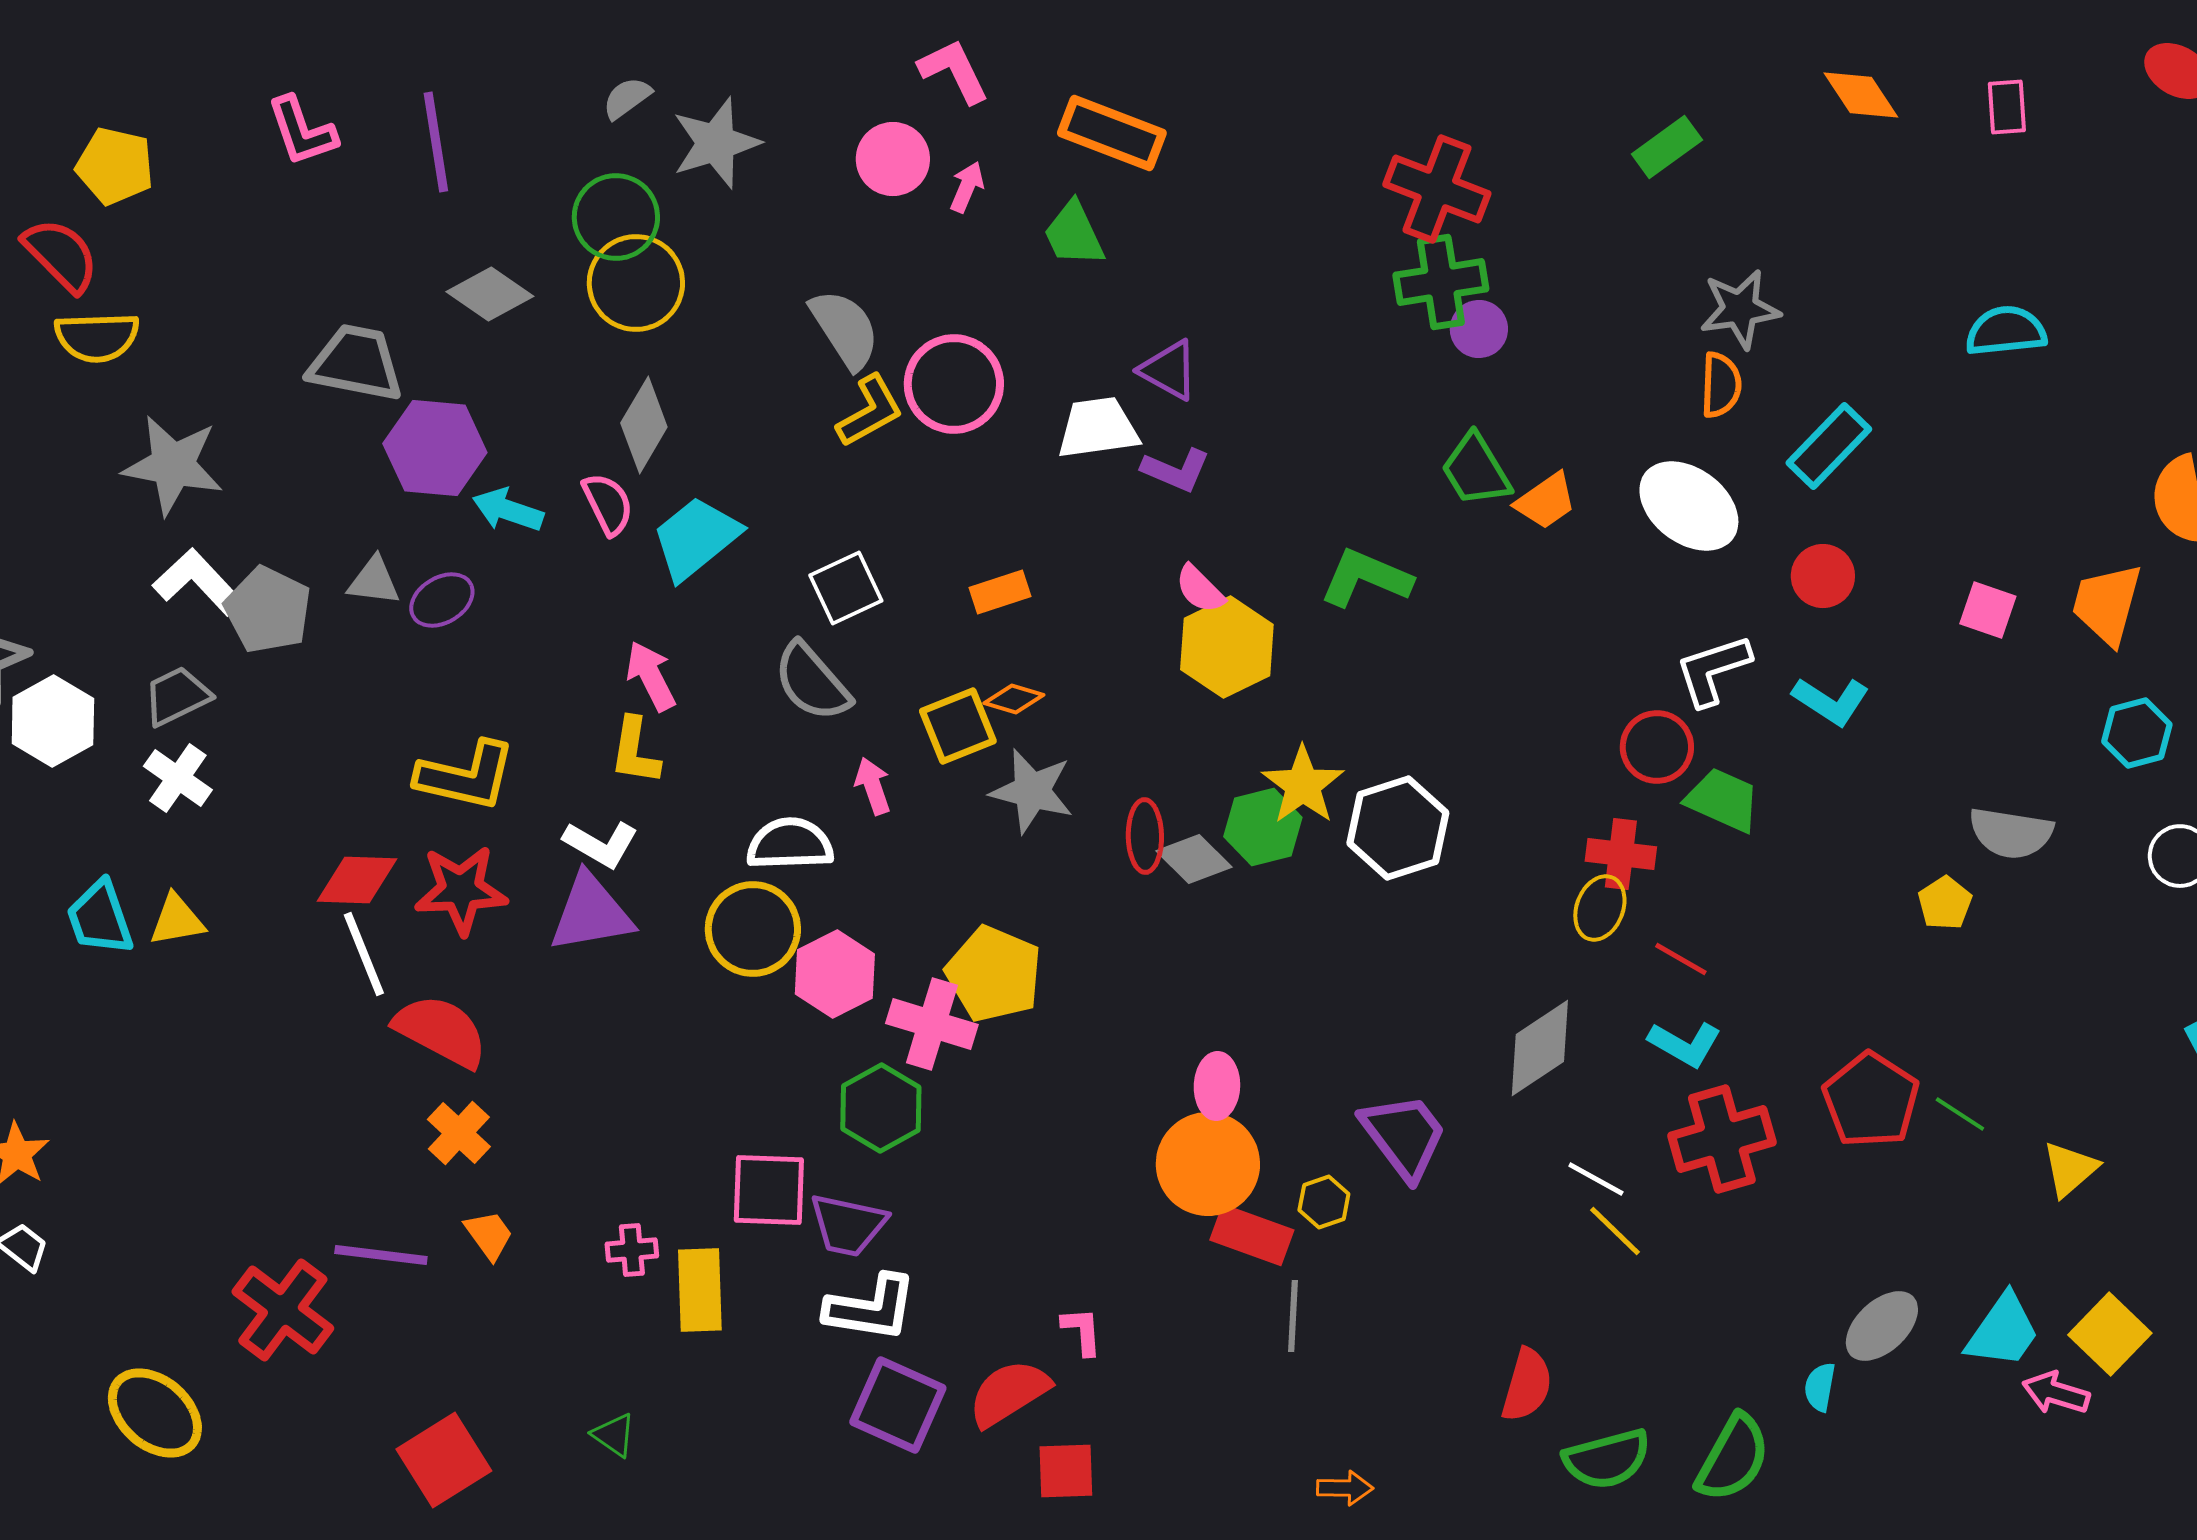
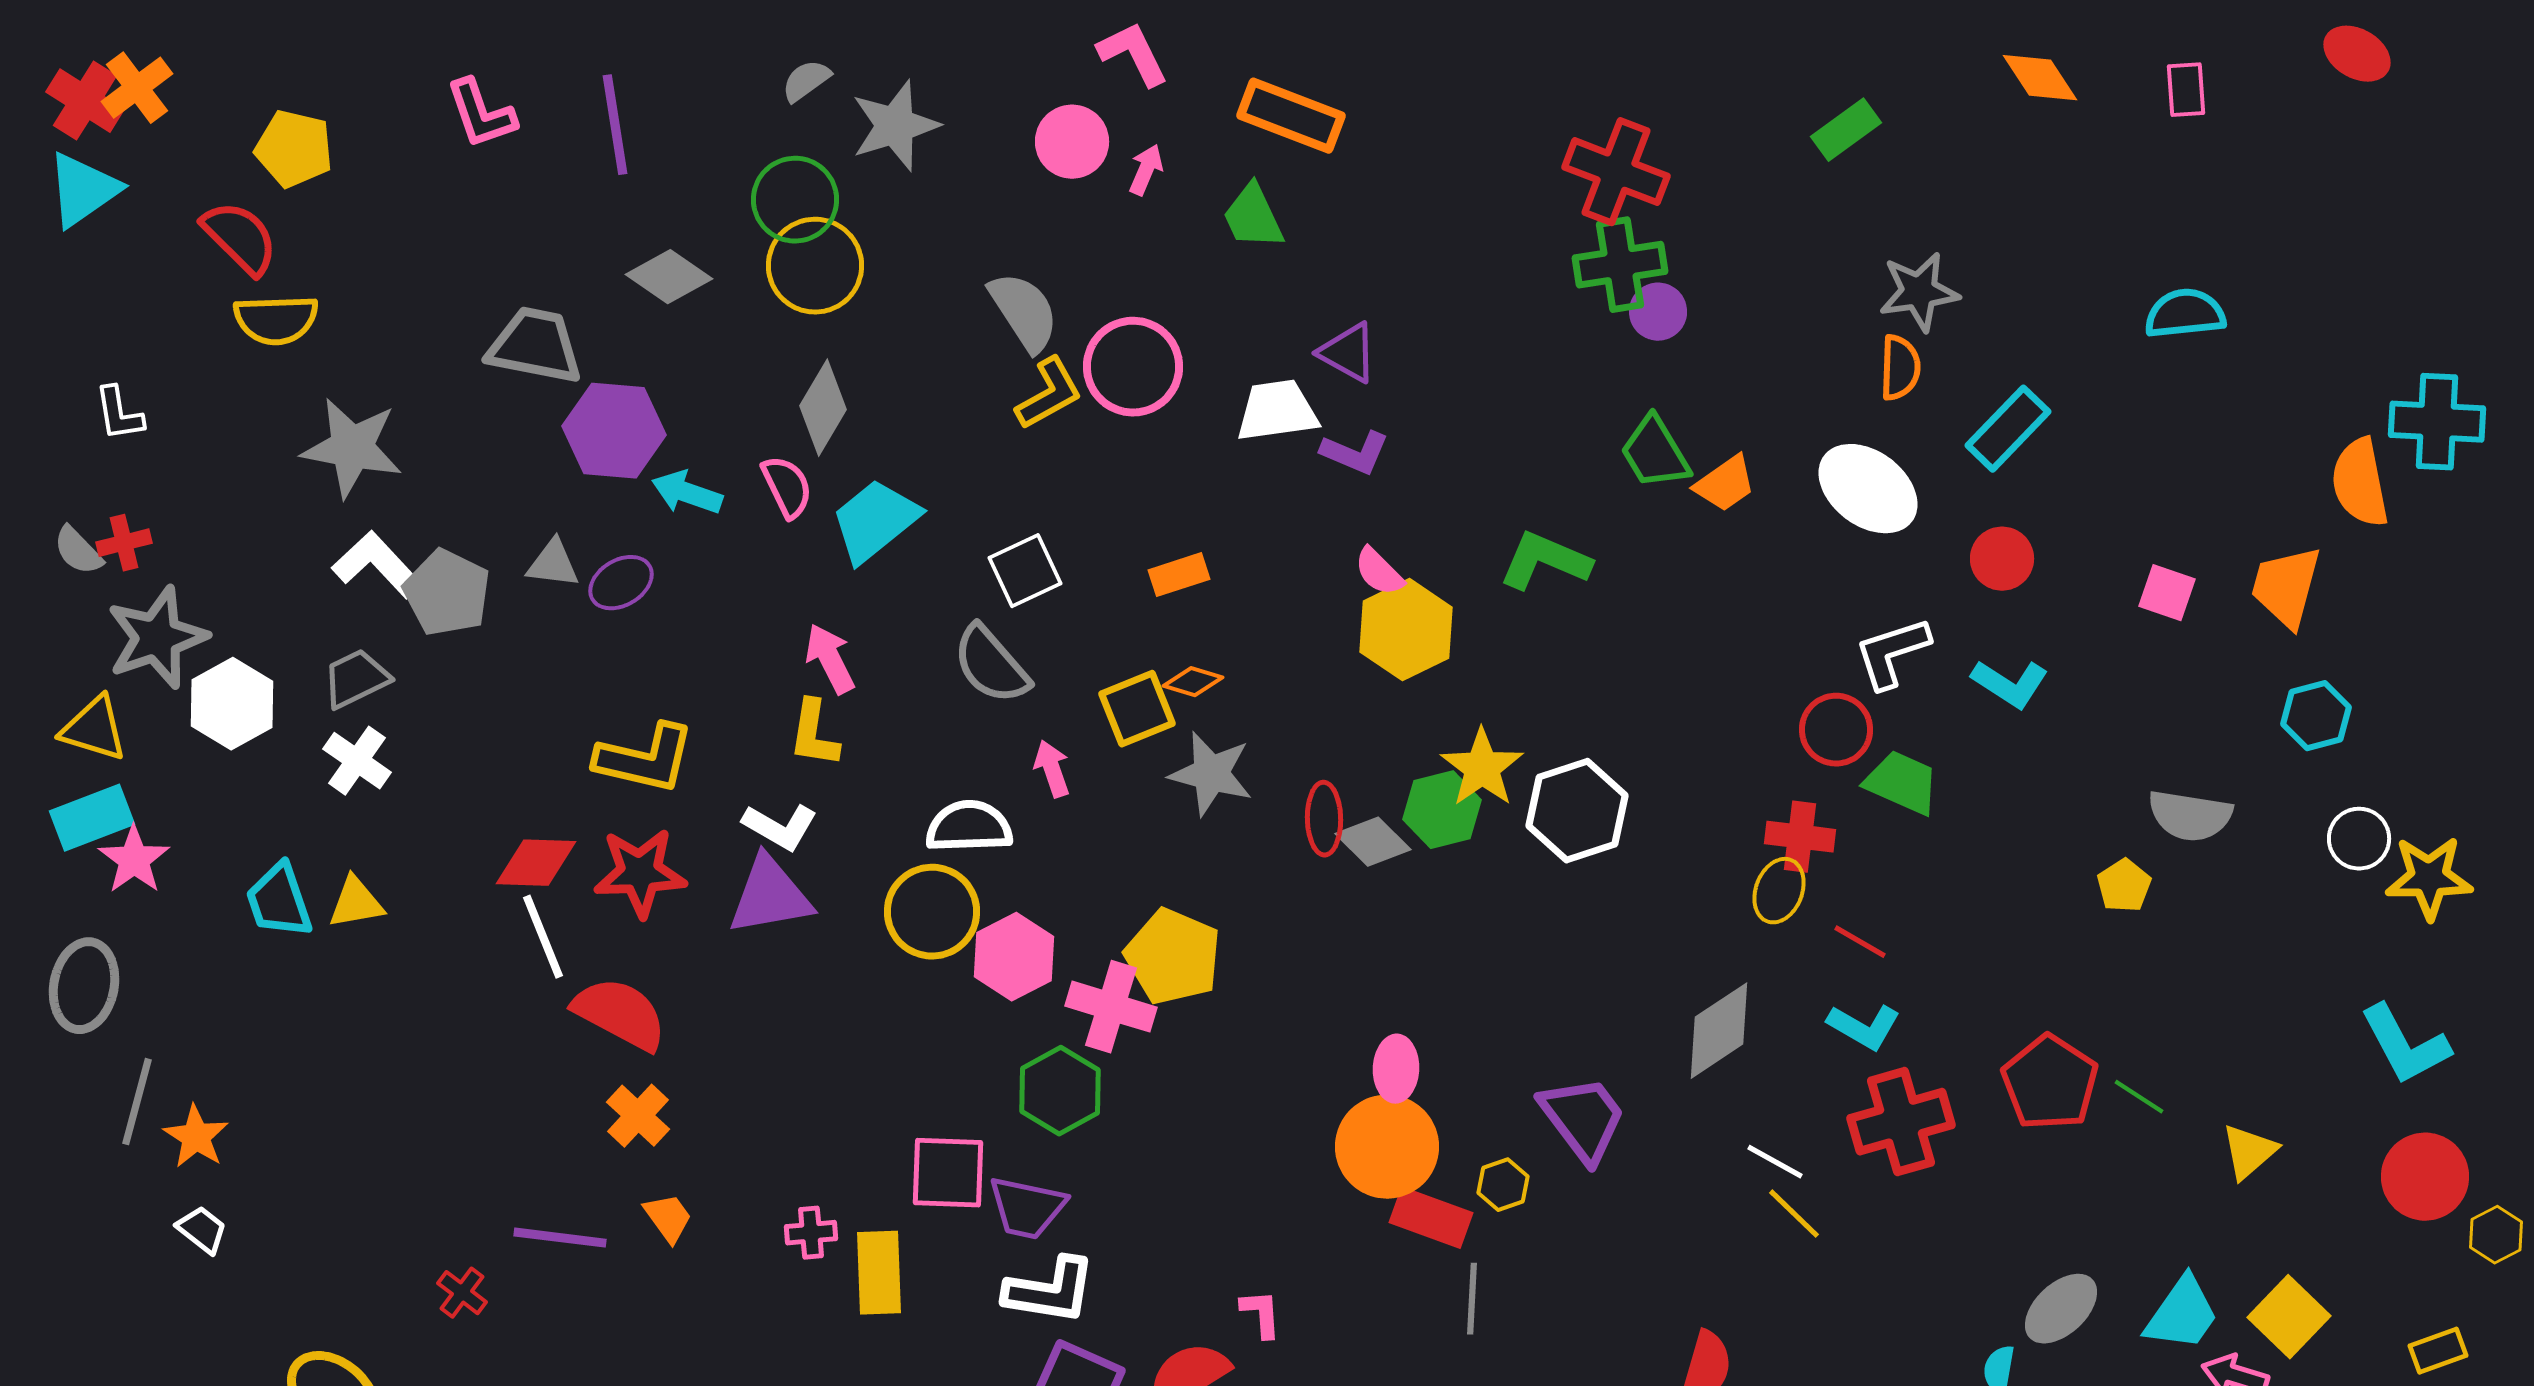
red cross: (283, 1310) -> (462, 1293), size x0.5

